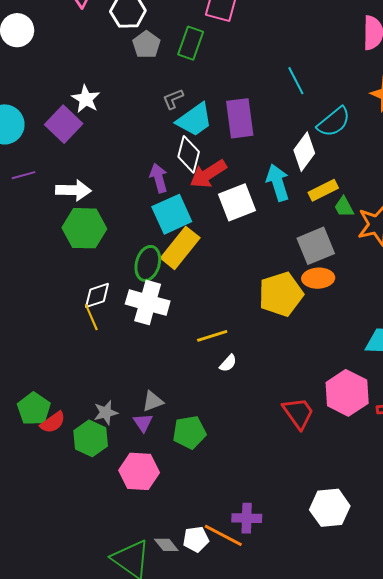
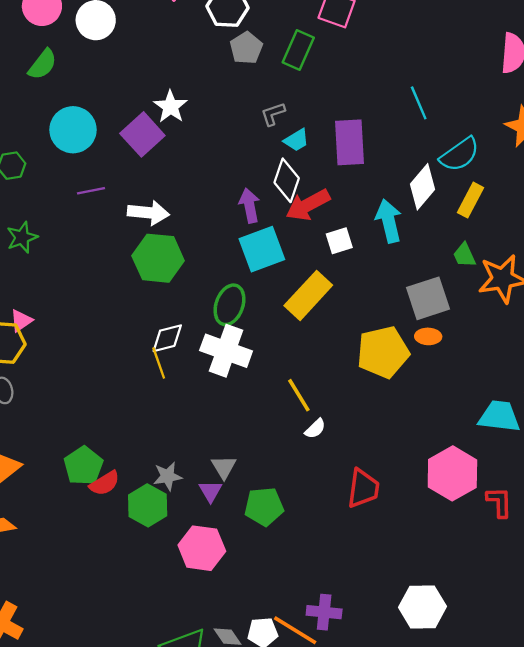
cyan trapezoid: (194, 120) -> (296, 140), size x0.6
yellow rectangle: (323, 190) -> (470, 200), moved, turned -40
white square: (237, 202) -> (339, 241), size x0.6
yellow rectangle: (180, 248) -> (308, 295), moved
orange ellipse: (318, 278) -> (428, 336), size x0.7
yellow line: (212, 336) -> (299, 395), turned 72
gray triangle: (153, 401) -> (224, 467), turned -45
red trapezoid: (298, 413) -> (363, 488), moved, turned 39

